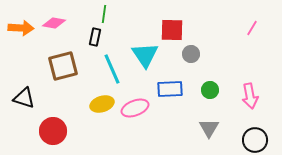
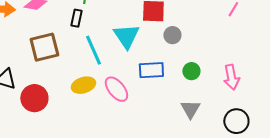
pink ellipse: (135, 108) -> (116, 89), turned 72
red circle: (53, 131) -> (34, 98), moved

